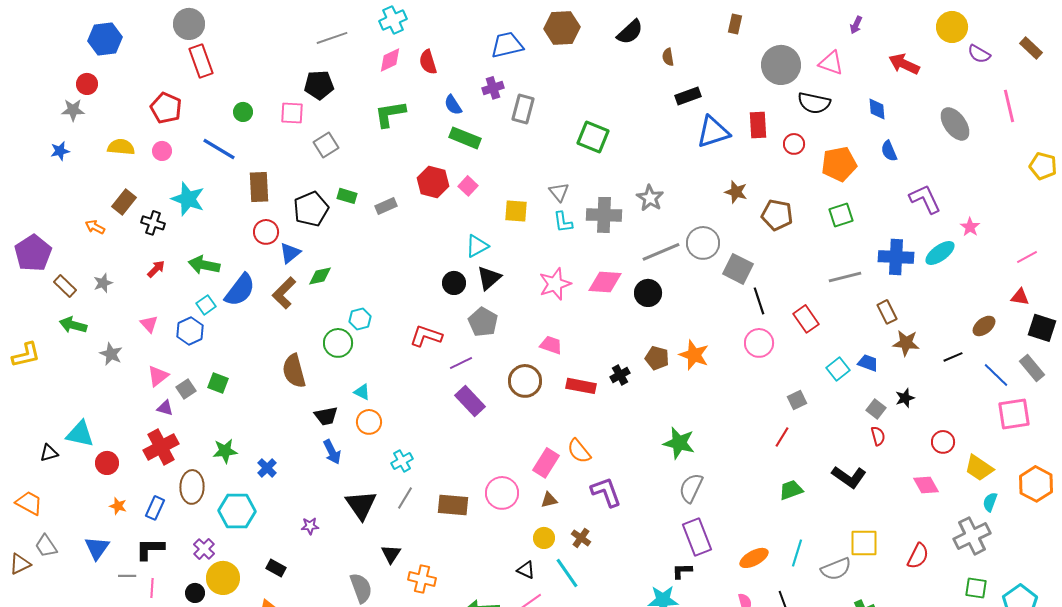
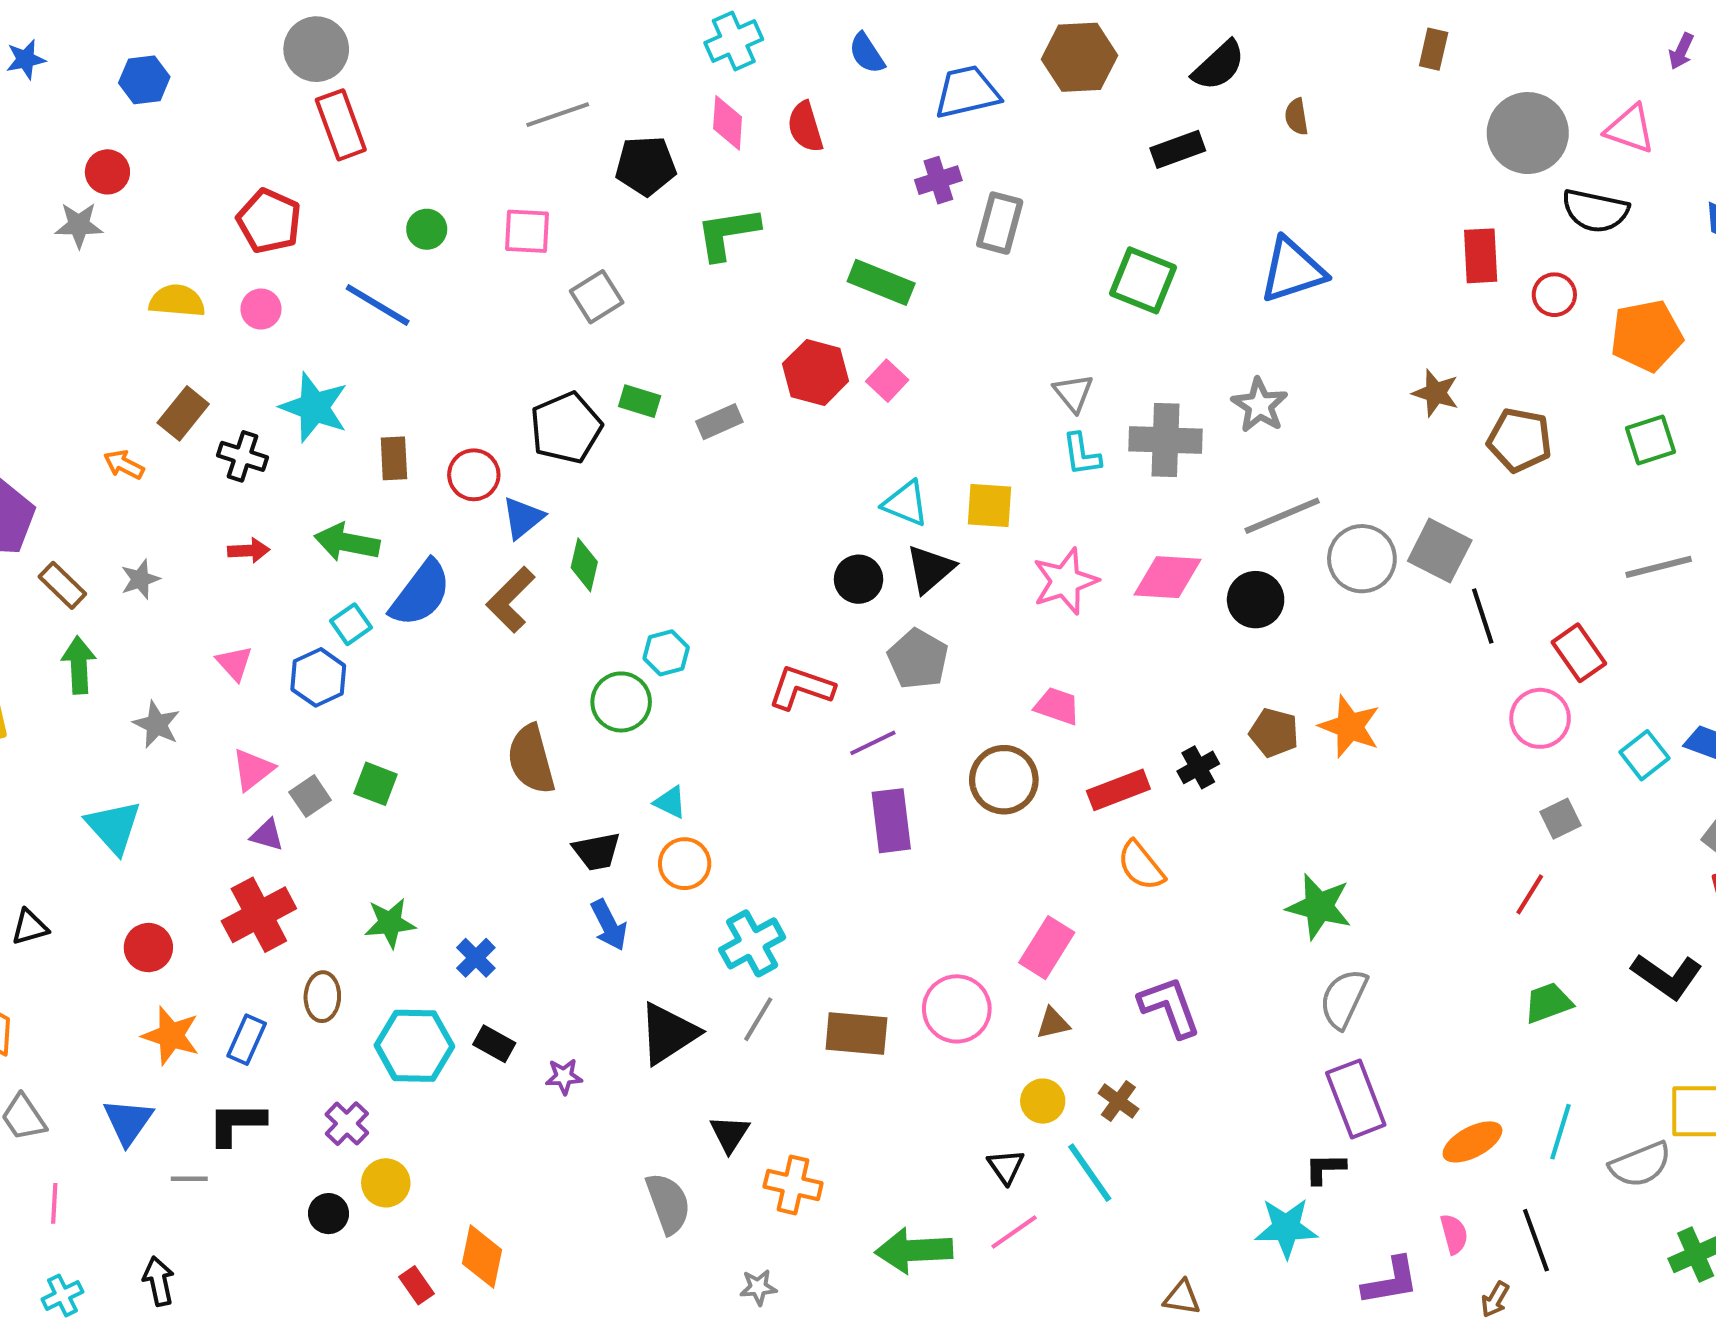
gray line: (332, 38) -> (558, 115), moved
blue hexagon: (105, 39) -> (144, 80), size x0.7
pink diamond: (390, 60) -> (728, 123), turned -60
black pentagon: (319, 85) -> (646, 166), moved
black rectangle: (688, 96) -> (1178, 149), moved
blue semicircle: (453, 105) -> (867, 53), moved
blue triangle: (713, 132) -> (1292, 270), moved
blue star: (60, 151) -> (26, 59), moved
brown rectangle: (259, 187) -> (394, 458), moved, size x0.7
yellow square: (516, 211) -> (990, 505), moved
gray circle: (703, 243) -> (1362, 559), moved
cyan triangle: (477, 246) -> (906, 503), turned 50
red arrow: (156, 269) -> (249, 551), turned 42
green diamond: (320, 276) -> (584, 565), turned -65
green arrow: (73, 325) -> (79, 665), turned 72
pink circle: (759, 343) -> (1540, 718), moved
red rectangle: (581, 386) -> (1118, 790), turned -32
purple rectangle: (470, 401) -> (891, 821), turned 36
cyan triangle: (80, 434) -> (114, 827), moved, turned 36
orange semicircle: (579, 451) -> (1141, 866), moved
cyan cross: (402, 461) -> (752, 943), size x1.4
brown ellipse: (192, 487) -> (322, 997), size x0.7
black triangle: (361, 505) -> (668, 1033), turned 32
orange star: (118, 506) -> (171, 1036), size x1.6
black rectangle: (276, 568) -> (494, 1044), moved
black triangle: (526, 570) -> (1006, 1167), turned 30
yellow circle: (223, 578) -> (386, 1183), size x0.7
pink line: (152, 588) -> (54, 1203), moved

